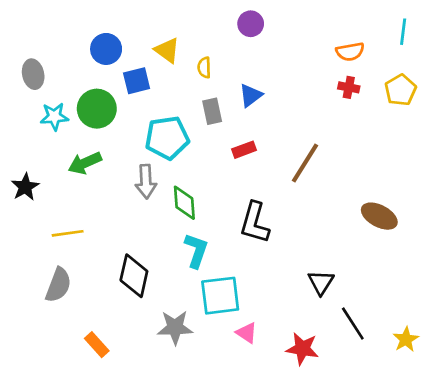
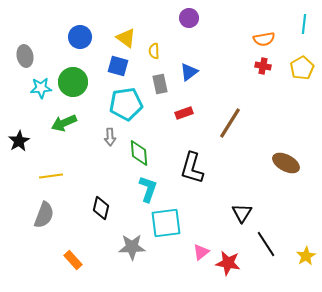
blue square: (137, 81) -> (118, 66), moved, turned 30
gray arrow: (146, 182) -> (110, 137), size x0.7
black diamond: (134, 276) -> (101, 208), size x0.7
pink triangle: (247, 333) -> (201, 252), moved, turned 48

